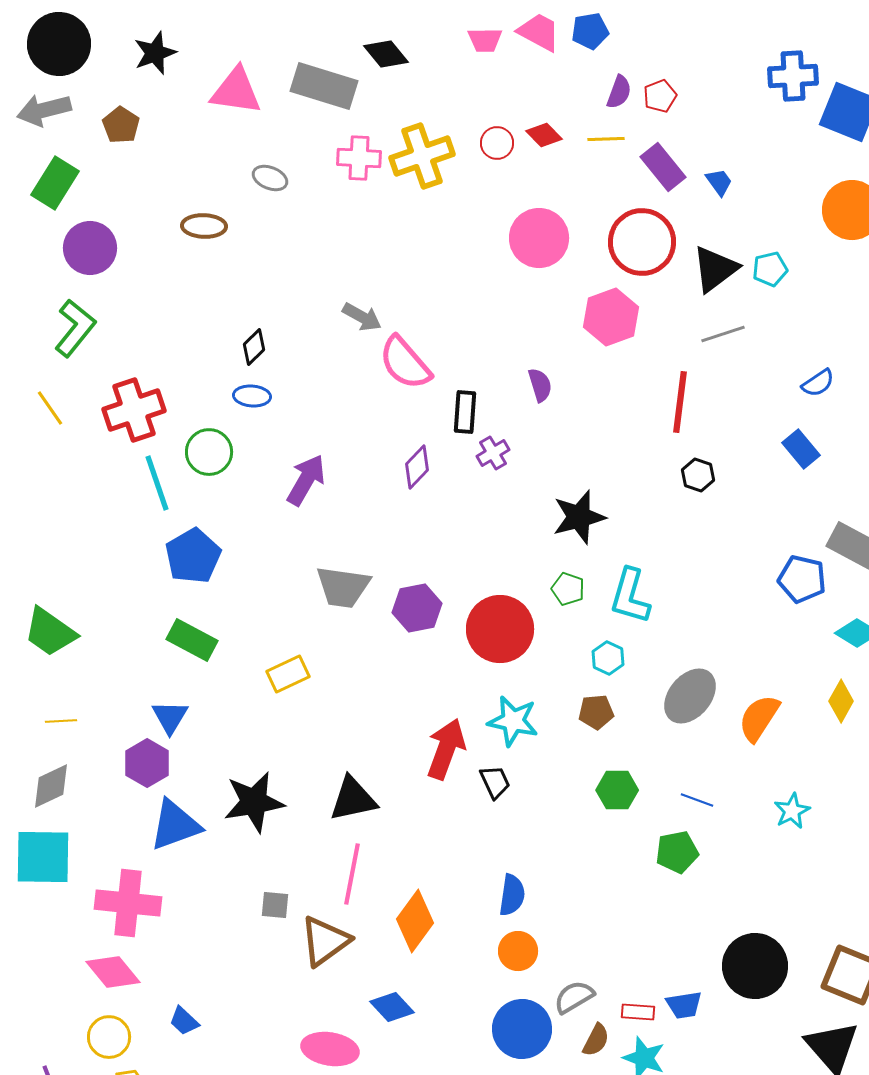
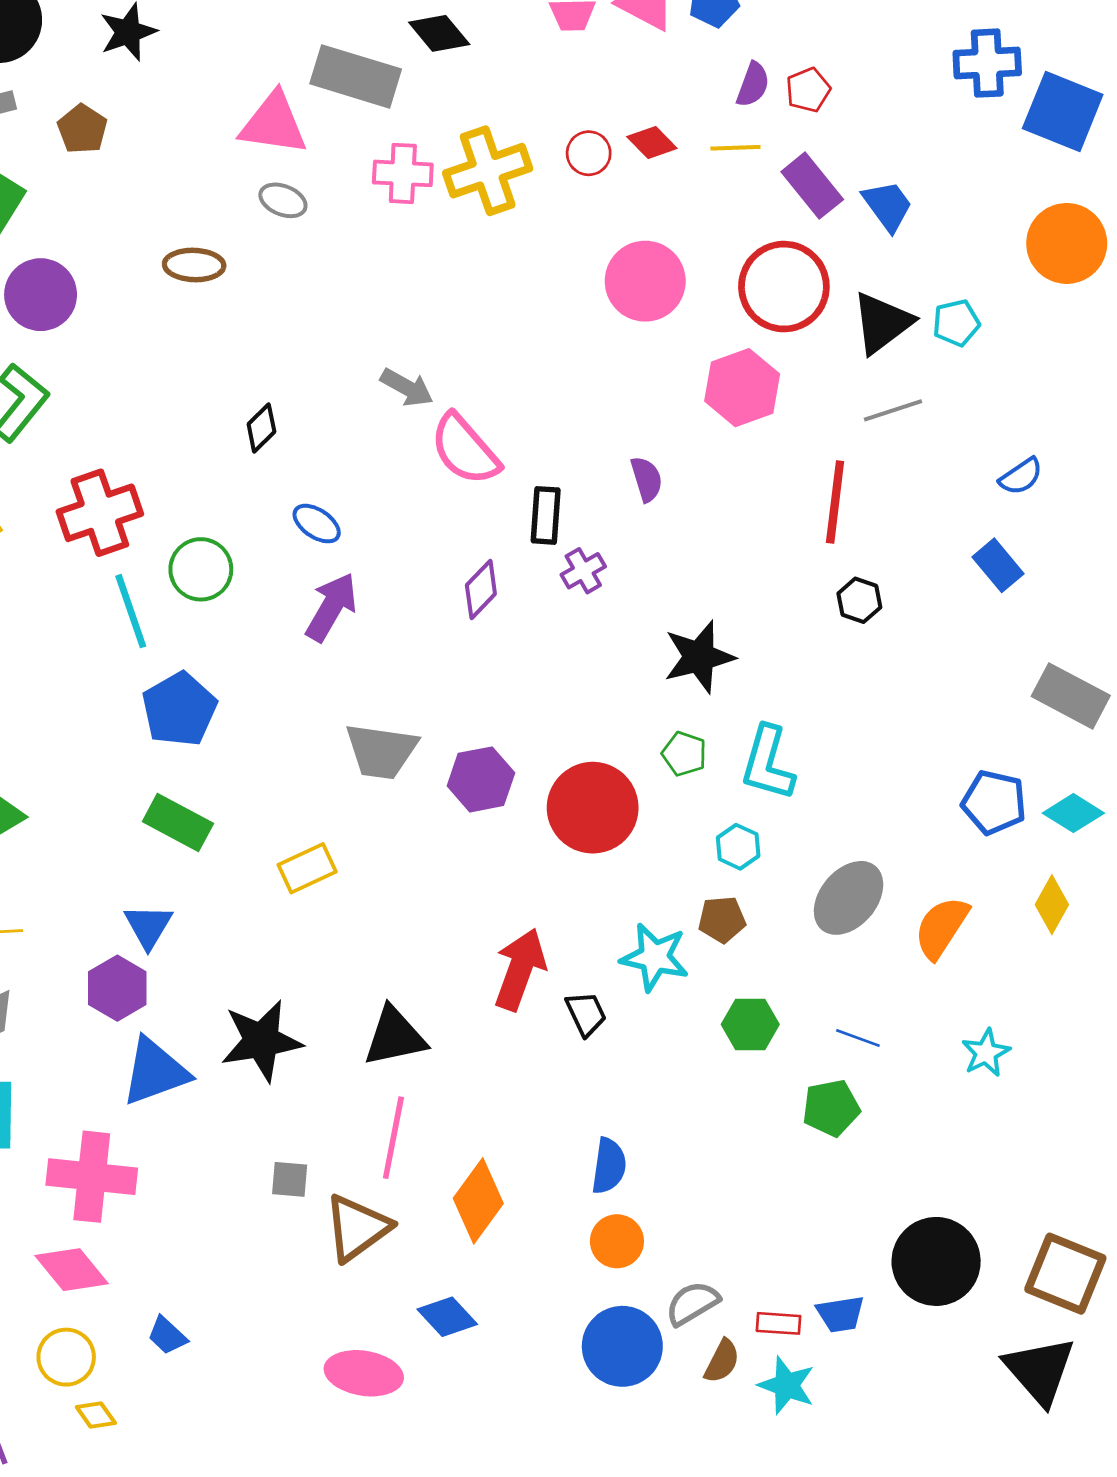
pink triangle: (236, 91) -> (274, 124), moved
blue trapezoid: (719, 182) -> (888, 206), size x1.4
blue ellipse: (252, 396) -> (317, 524), moved, turned 30
blue pentagon: (802, 579) -> (994, 802), moved
cyan star: (513, 721) -> (655, 957), moved

